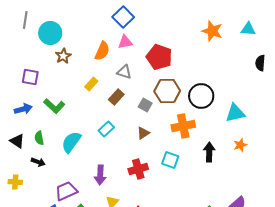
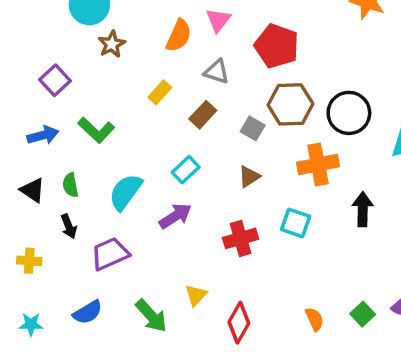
pink triangle: (125, 42) -> (218, 20), turned -42
purple square: (30, 77) -> (55, 80), turned 36
black arrow: (38, 162) -> (69, 226), turned 48
purple arrow: (100, 175) -> (175, 216), moved, turned -126
purple trapezoid: (66, 191) -> (110, 254), moved

